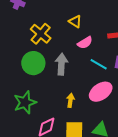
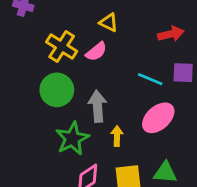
pink semicircle: (85, 43) -> (96, 52), moved
gray arrow: (61, 64) -> (98, 106), moved
green star: (25, 102) -> (72, 138), moved

